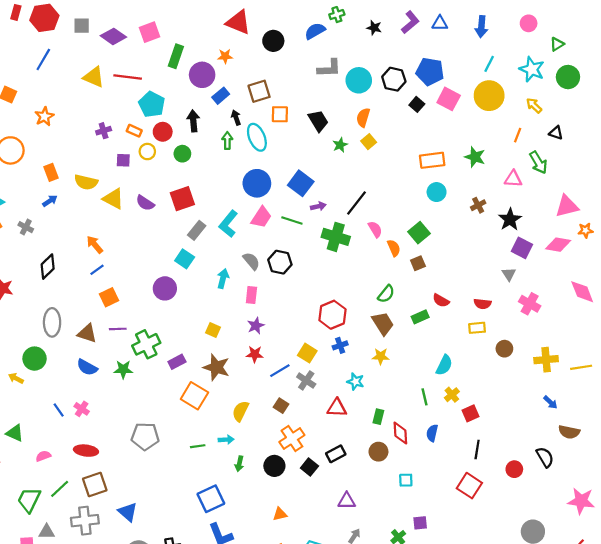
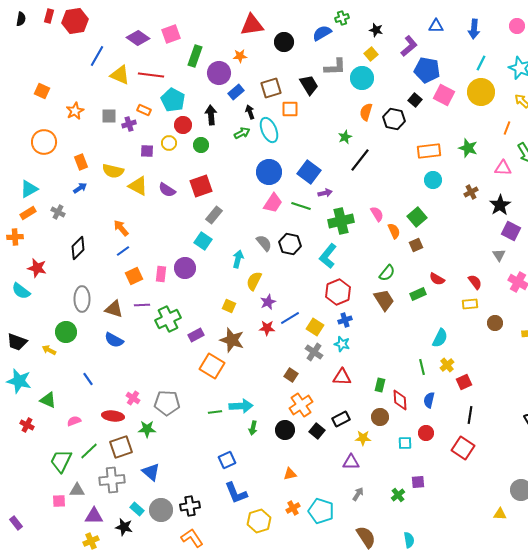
red triangle: (238, 22) -> (252, 25), turned -30
purple L-shape: (410, 22) -> (409, 46), moved
gray square: (82, 26) -> (109, 116), moved
blue line: (43, 59) -> (97, 56), moved
black hexagon: (394, 79) -> (394, 119), moved
black trapezoid: (318, 121) -> (309, 85), moved
orange rectangle: (134, 131) -> (144, 110), moved
green arrow: (227, 141) -> (242, 133), turned 63
yellow square: (369, 142) -> (371, 54), moved
black line: (357, 203) -> (360, 160), moved
cyan L-shape: (228, 224) -> (328, 256), moved
green cross: (336, 237) -> (341, 221), turned -30
pink rectangle: (251, 295) -> (161, 274), moved
red semicircle: (483, 304) -> (475, 282), turned -133
yellow star: (381, 356) -> (363, 438), moved
green star: (123, 369) -> (147, 429), moved
blue line: (280, 371) -> (290, 318), moved
cyan star: (355, 382) -> (342, 344), moved
pink cross: (82, 409) -> (133, 398), moved
yellow semicircle: (240, 411) -> (254, 281), moved
cyan arrow: (226, 440) -> (241, 406), size x1.6
red circle: (514, 469) -> (426, 433), moved
blue square: (211, 499) -> (227, 460), size x0.7

